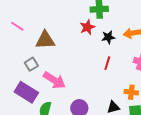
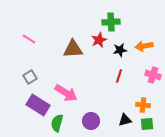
brown triangle: (45, 40) -> (73, 49), moved
gray square: (31, 64) -> (30, 77), moved

